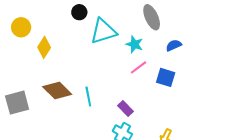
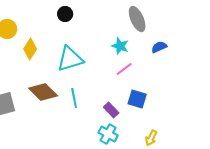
cyan triangle: (103, 31) -> (70, 59), moved
blue square: (166, 77) -> (137, 99), moved

